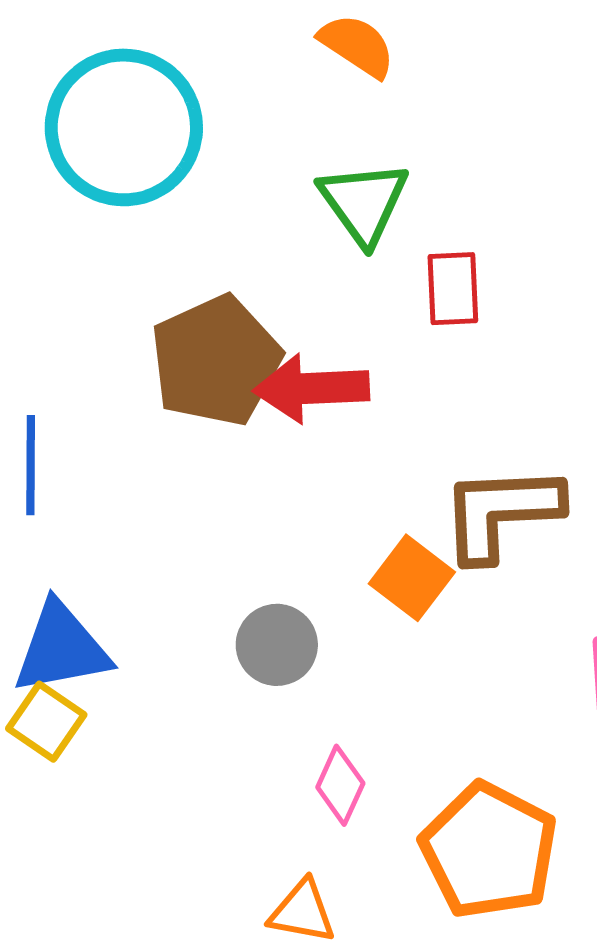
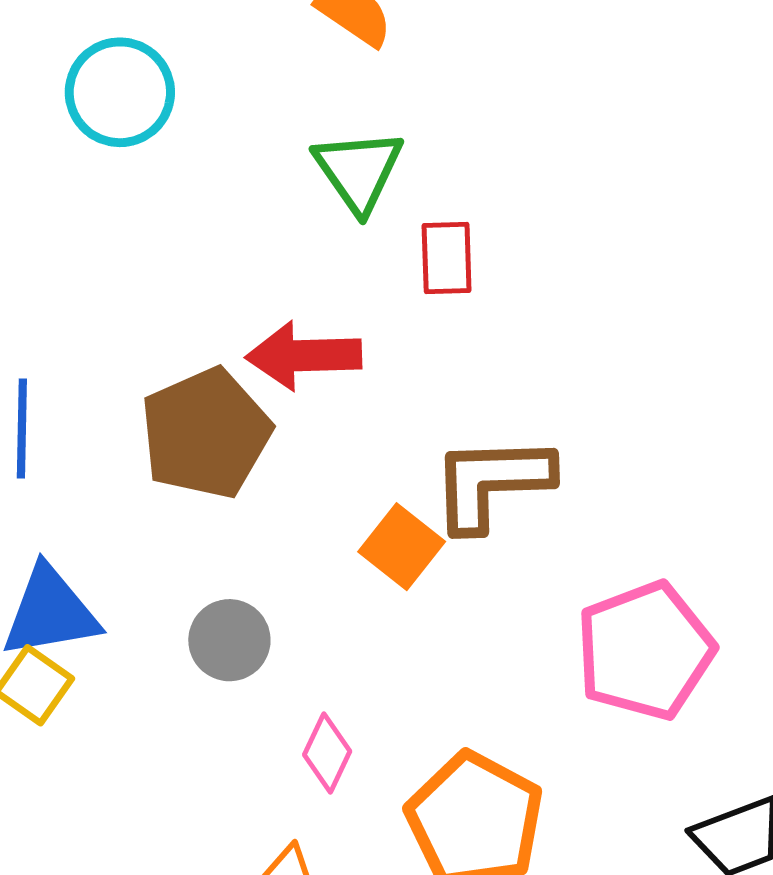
cyan circle: (124, 127) -> (120, 92), size x0.7
brown pentagon: (216, 361) -> (206, 433), moved
gray circle: (277, 645) -> (229, 640), moved

